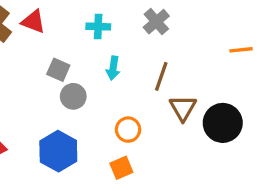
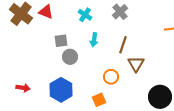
cyan cross: (98, 27) -> (85, 15), turned 32
gray square: (58, 70) -> (61, 41), turned -32
black circle: (223, 123) -> (160, 97), moved
orange circle: (128, 130) -> (111, 77), moved

